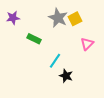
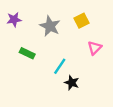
gray star: (58, 18) -> (50, 26), moved
green rectangle: (34, 39) -> (27, 53), moved

